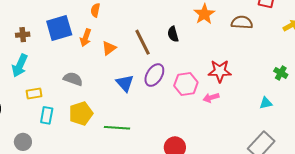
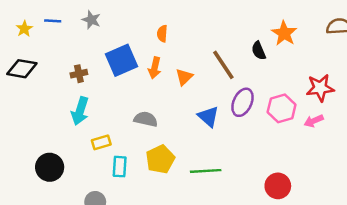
orange star: (204, 14) -> (284, 33), moved

